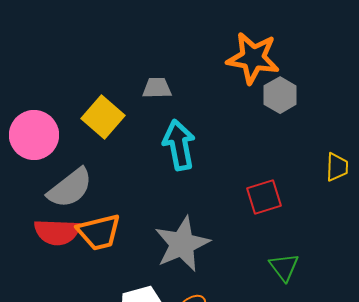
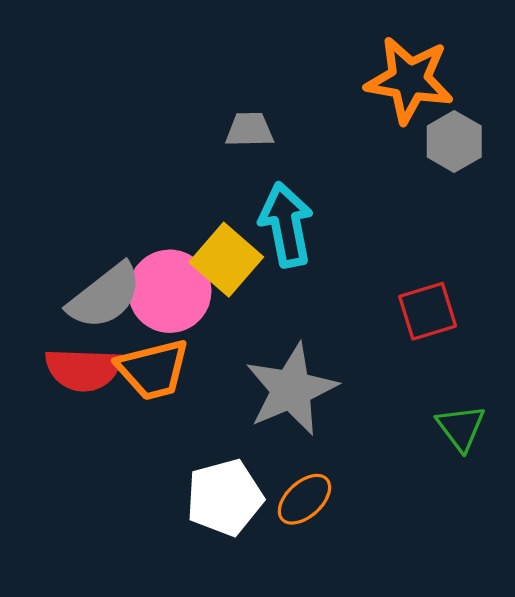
yellow square: (103, 117) -> (226, 260), moved
pink circle: (34, 135) -> (170, 291), moved

